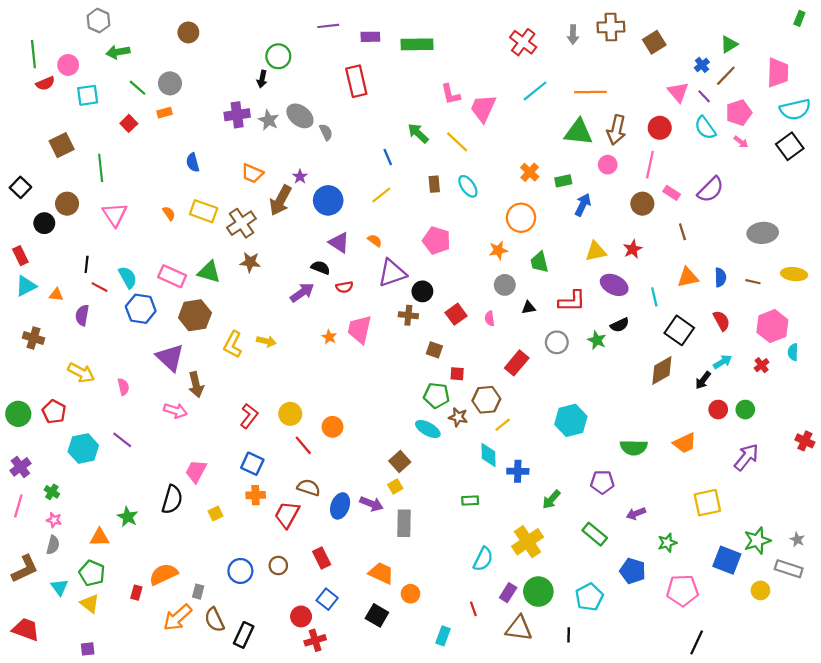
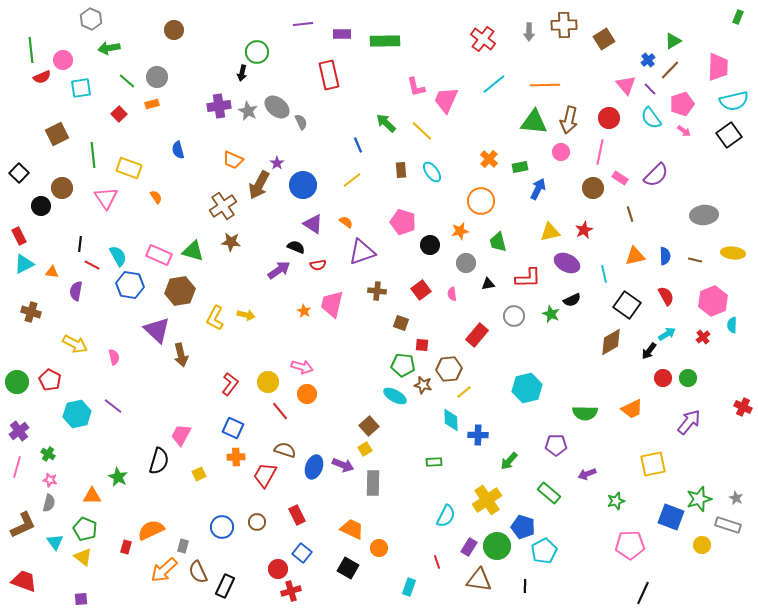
yellow rectangle: (204, 211) -> (129, 168), moved
black circle: (422, 291) -> (430, 245), moved
pink arrow: (175, 411) -> (302, 367), moved
blue pentagon: (633, 571) -> (523, 527), moved

